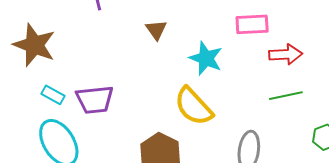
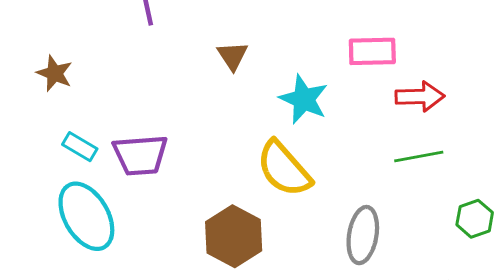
brown star: (34, 45) -> (55, 73), size x0.6

